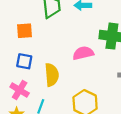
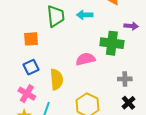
blue square: (24, 61) -> (31, 67), turned -35

